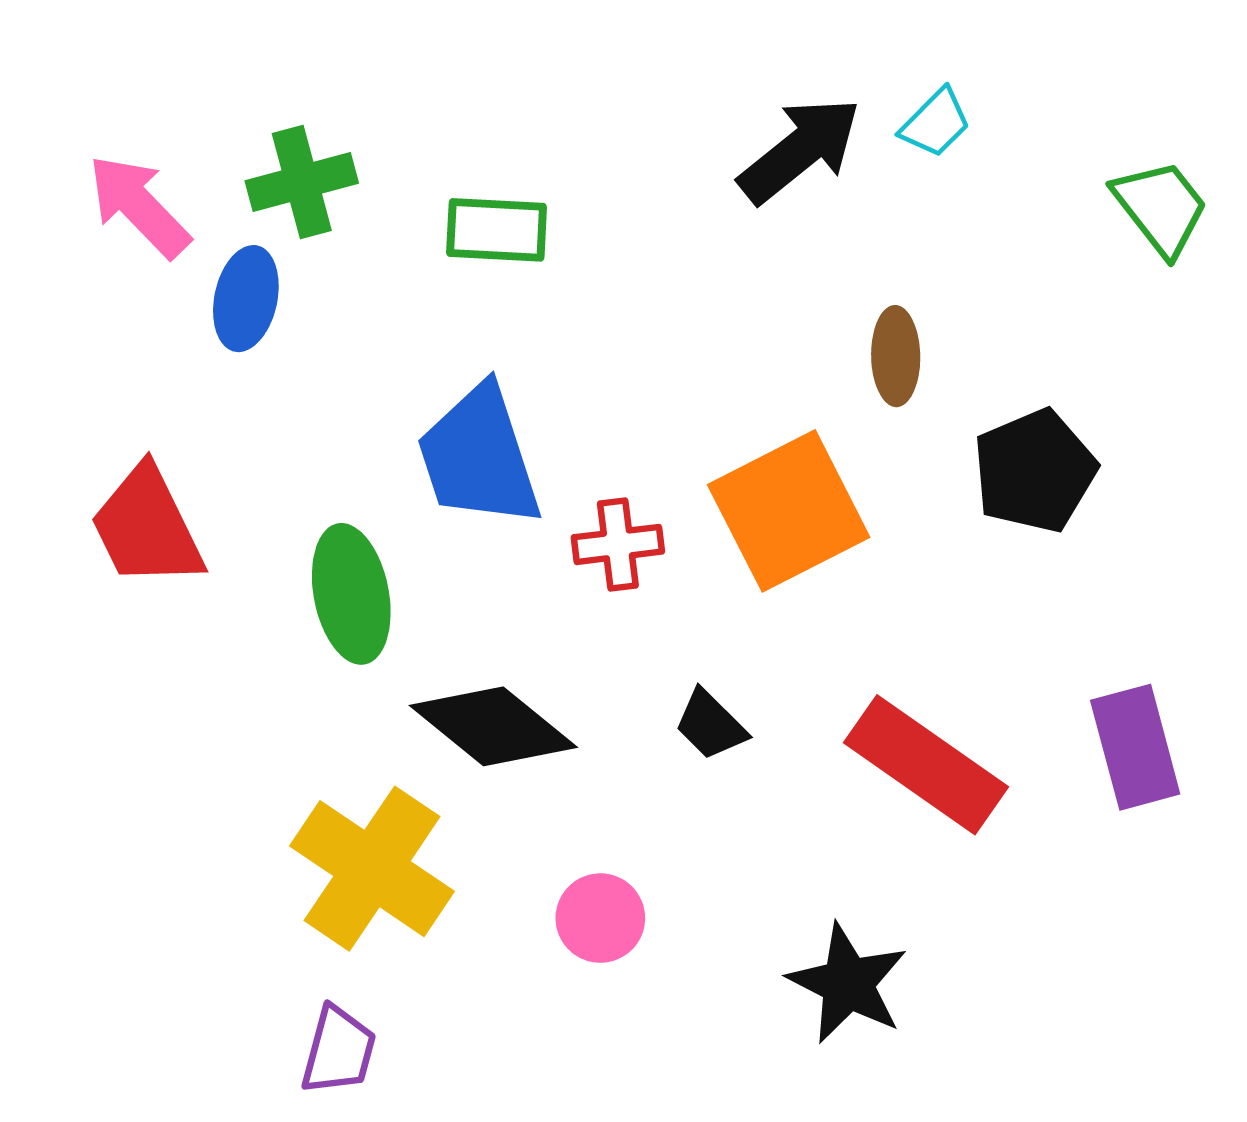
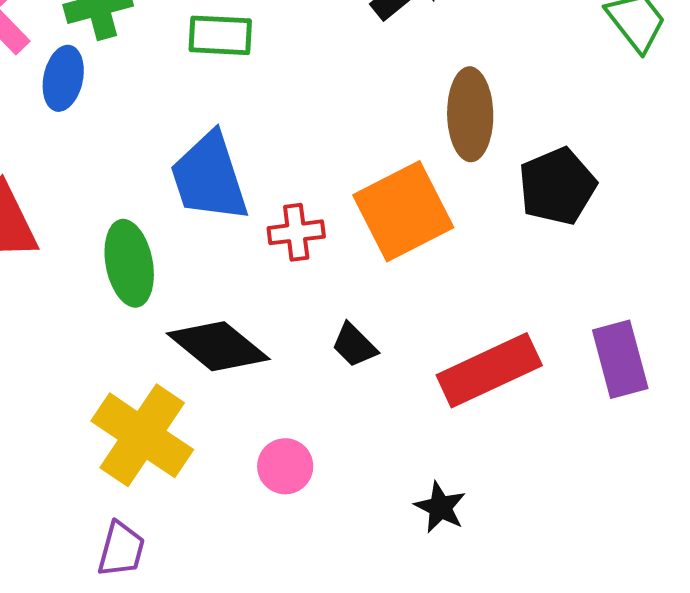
brown ellipse: (896, 356) -> (470, 114), size x1.5
red rectangle: (926, 765) -> (489, 370), turned -60
black star: (848, 984) -> (440, 507), size x0.7

